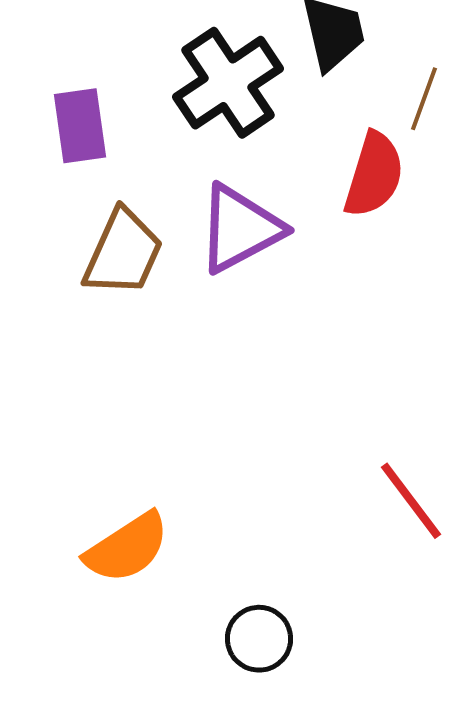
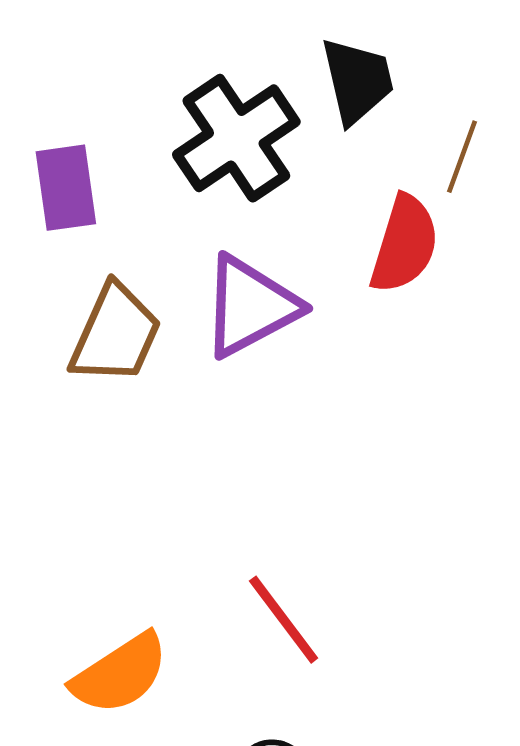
red line: (411, 501) -> (284, 620), moved

